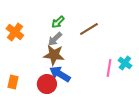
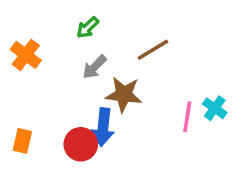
green arrow: (58, 22) -> (88, 27), moved
brown star: (54, 55) -> (124, 94), moved
blue arrow: (60, 74) -> (103, 127), turned -115

